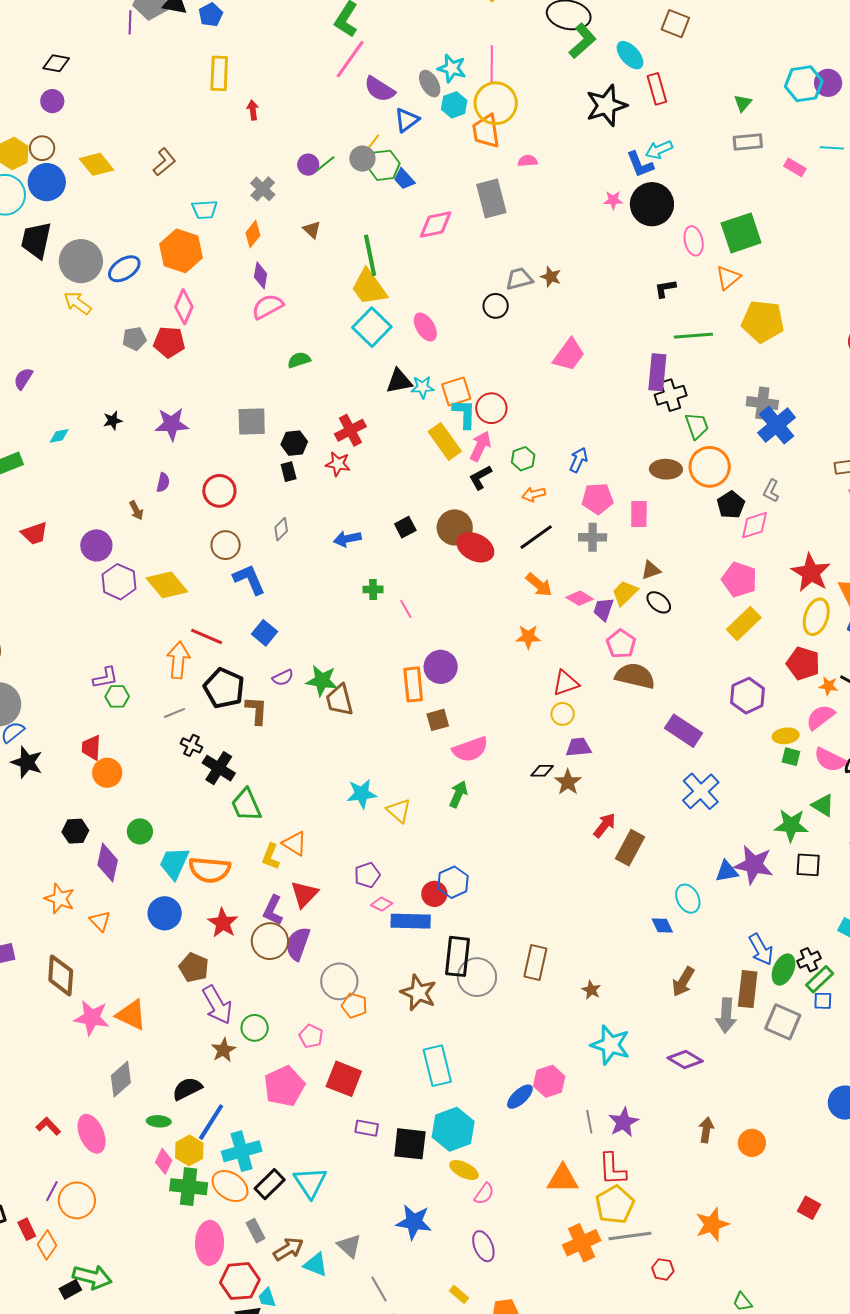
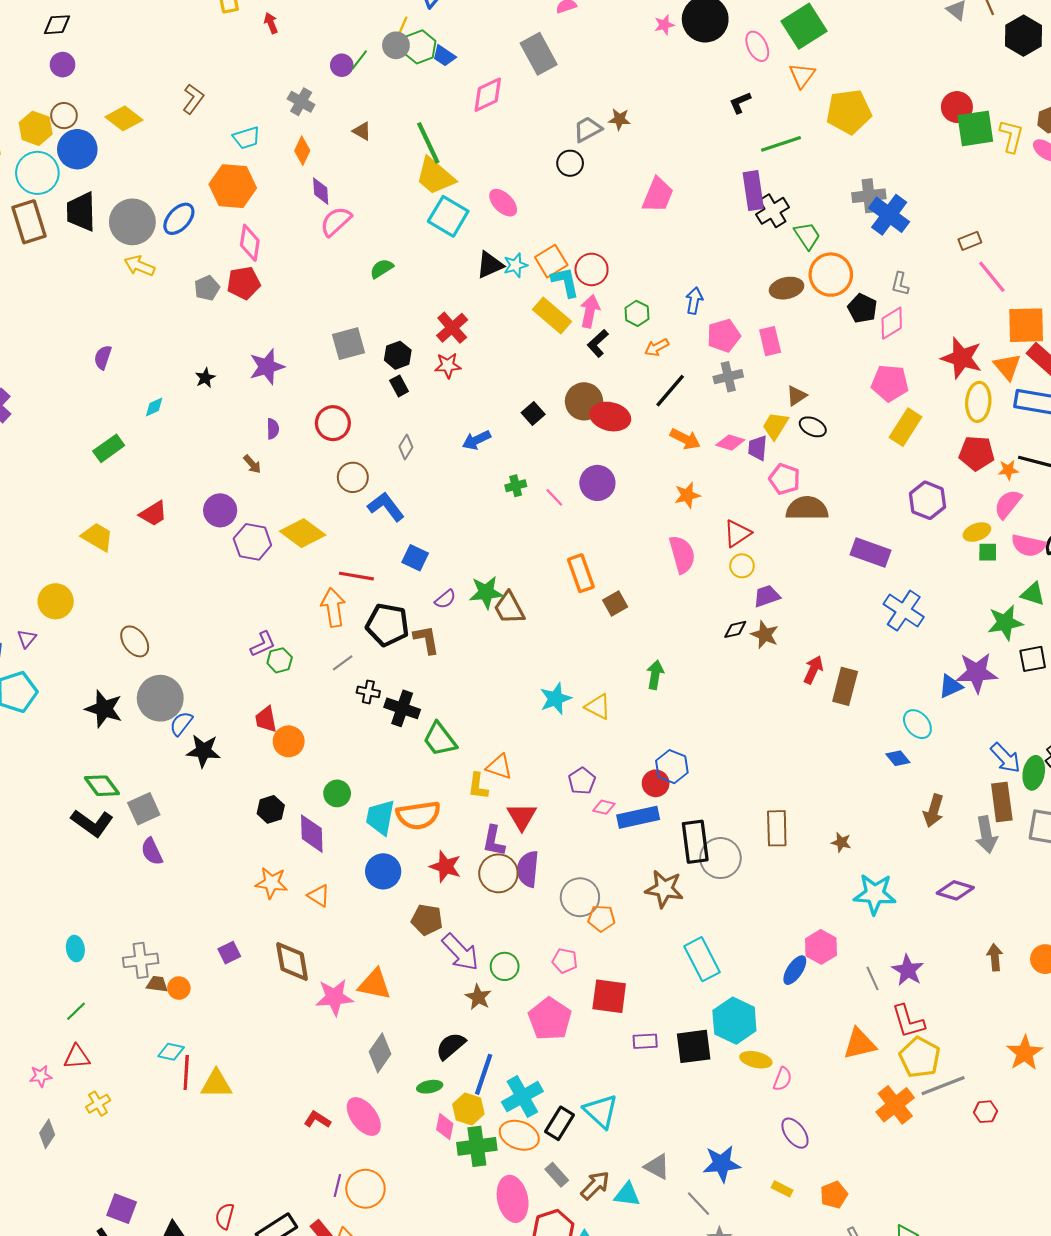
purple circle: (441, 667) -> (597, 483), moved
pink semicircle: (470, 749) -> (682, 554), moved, turned -72
blue star: (414, 1222) -> (722, 1164), moved

